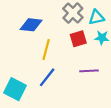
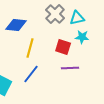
red square: (78, 39) -> (63, 47), moved, turned 35

